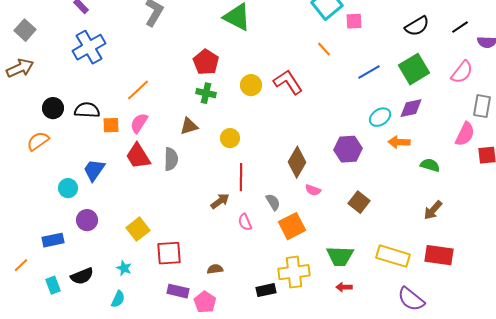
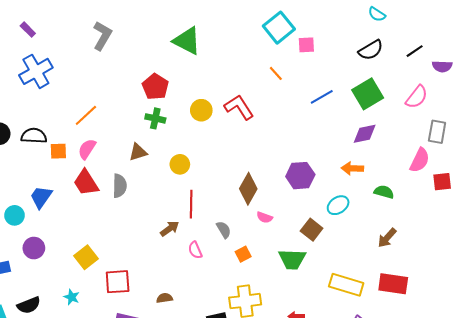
cyan ellipse: (380, 117) -> (338, 205), moved
orange square: (292, 226) -> (243, 254), size x0.6
green trapezoid: (340, 256) -> (292, 259), moved

